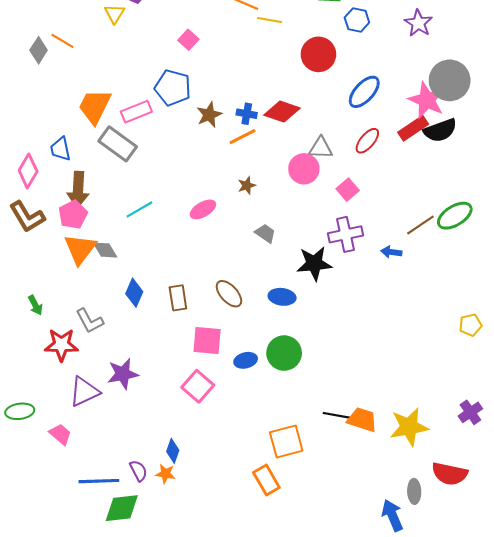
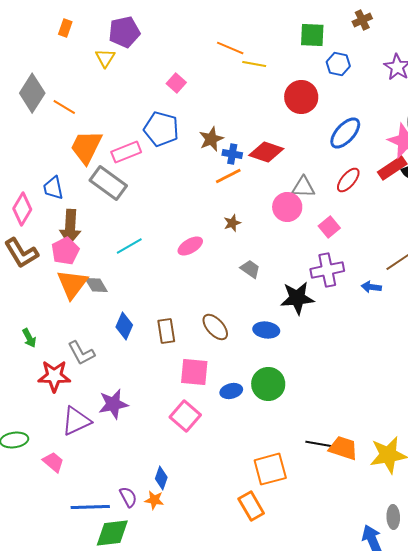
orange line: (62, 41) -> (64, 107), moved
gray diamond: (39, 50) -> (32, 93), size x1.5
brown star: (209, 115) -> (211, 139), moved

